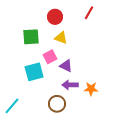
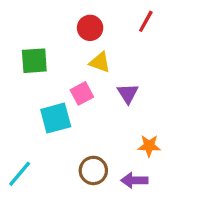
green square: (31, 37) -> (34, 61), moved
purple triangle: (66, 66) -> (128, 93), moved, turned 32
purple arrow: (70, 85) -> (134, 180), moved

